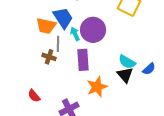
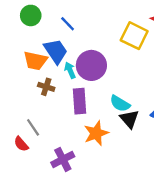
gray line: (58, 44) -> (33, 127), moved, turned -35
brown cross: (49, 57) -> (46, 87), moved
cyan semicircle: (127, 62) -> (120, 104), moved

